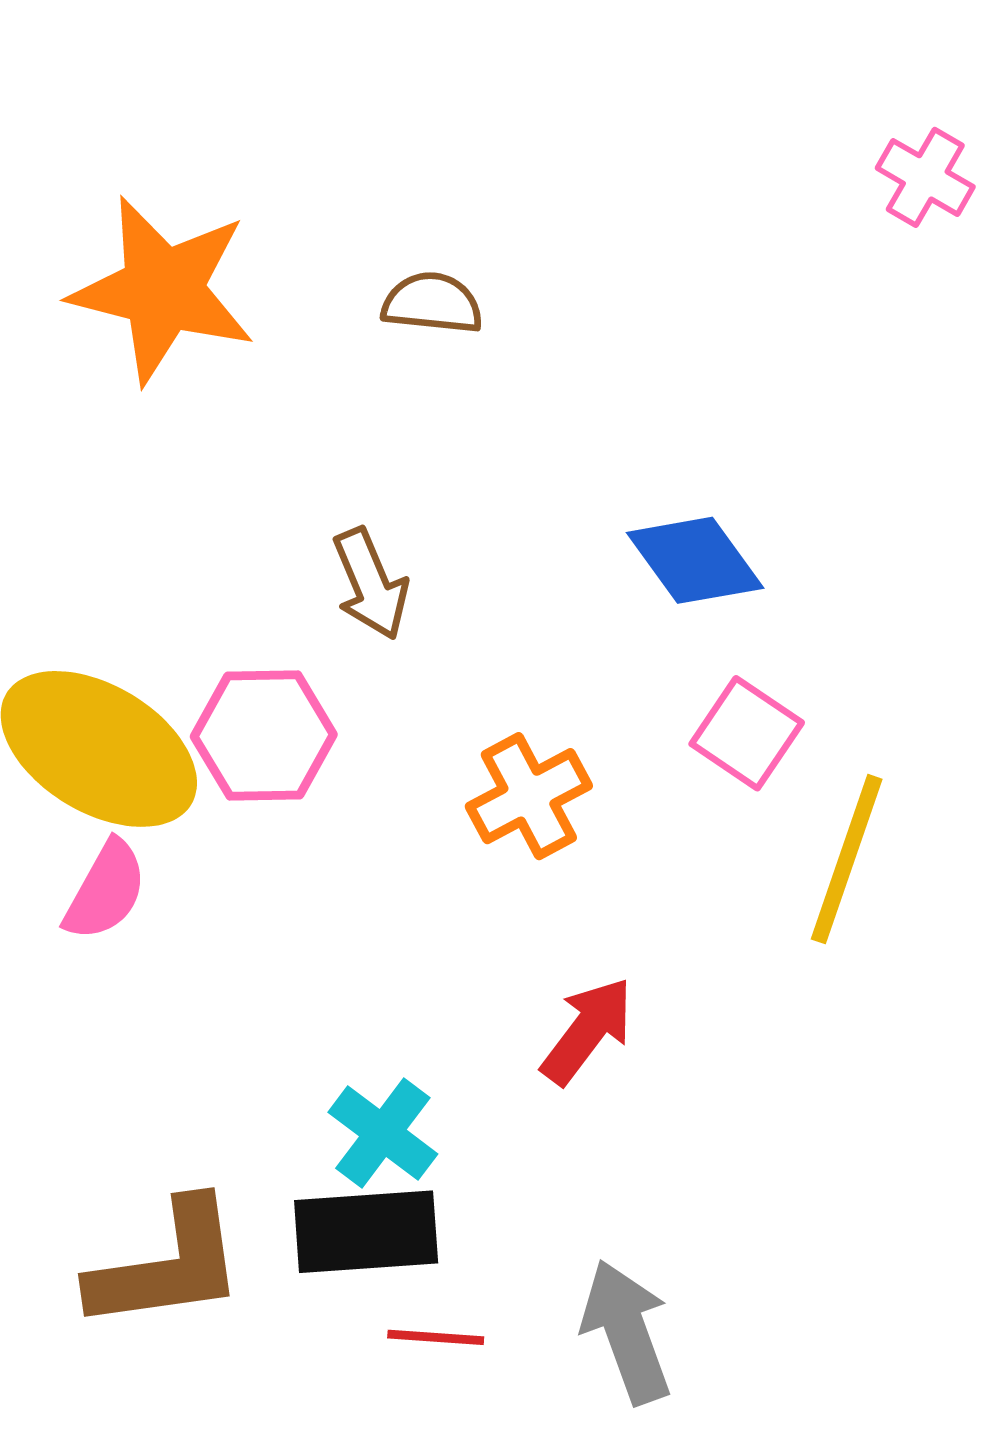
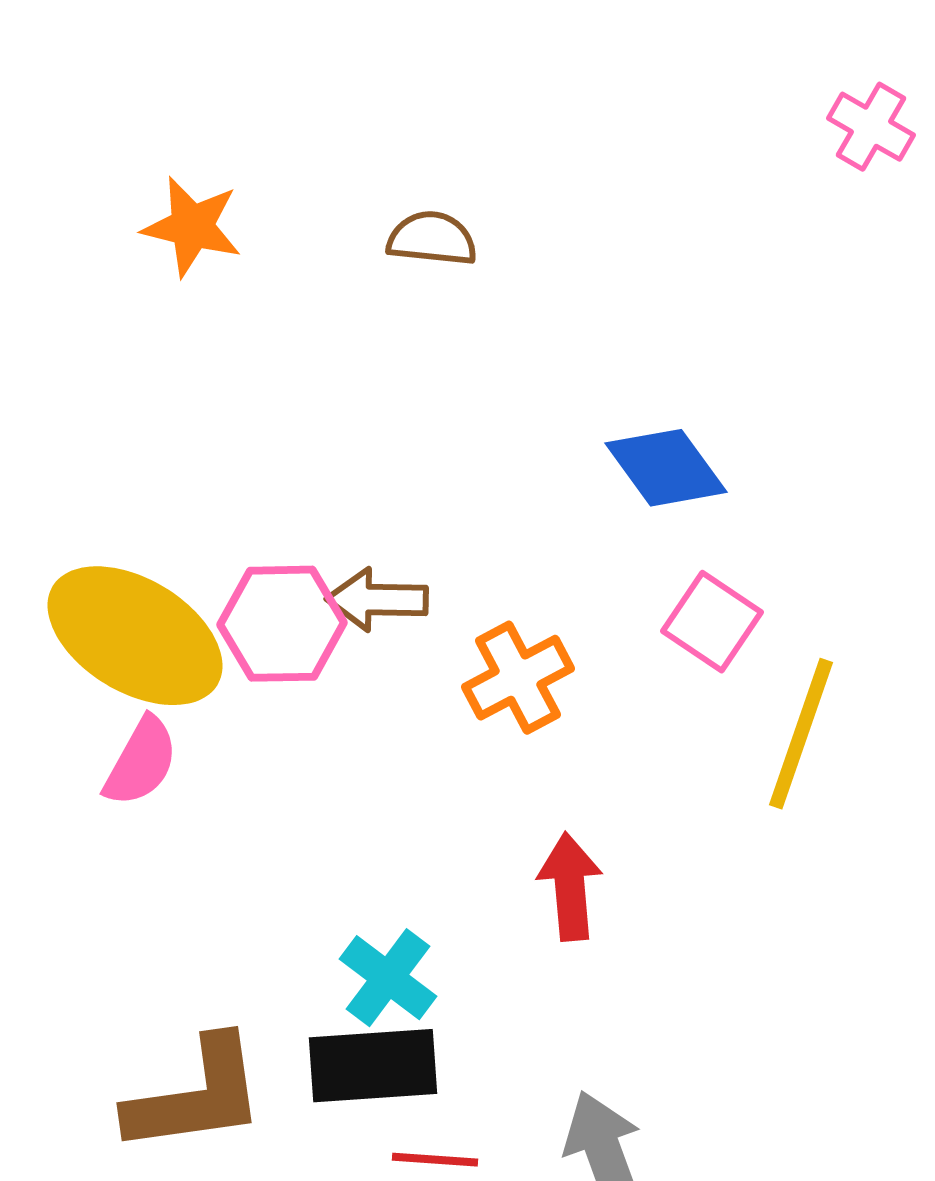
orange star: (163, 290) -> (192, 227), size x0.6
brown arrow: (371, 584) -> (377, 600), moved, turned 114
red arrow: (587, 1031) -> (570, 887), turned -42

